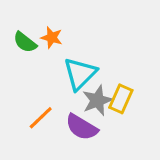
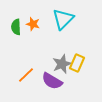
green semicircle: (25, 42) -> (16, 27), turned 49
cyan triangle: (80, 74) -> (63, 19), moved

